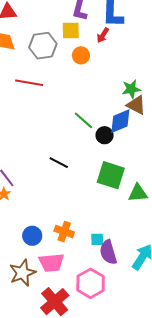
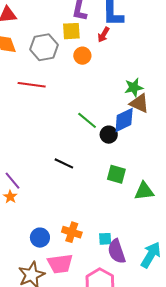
green square: (111, 175) -> (116, 174), size x0.7

